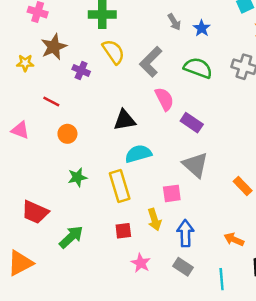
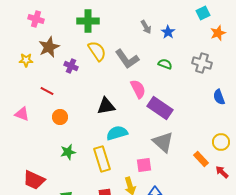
gray L-shape: (151, 62) -> (127, 59), turned -80
green semicircle: (198, 68) -> (165, 64), size x0.6
purple rectangle: (192, 123) -> (160, 108), size x1.4

